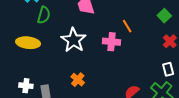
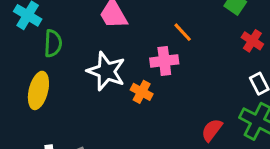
yellow ellipse: (28, 43) -> (38, 90), turned -70
orange cross: (78, 80) -> (142, 92), moved

